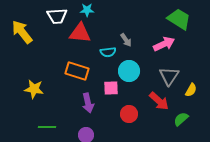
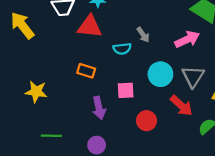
orange rectangle: (77, 71) -> (86, 71), size x0.7
cyan circle: (129, 71) -> (160, 74), moved

